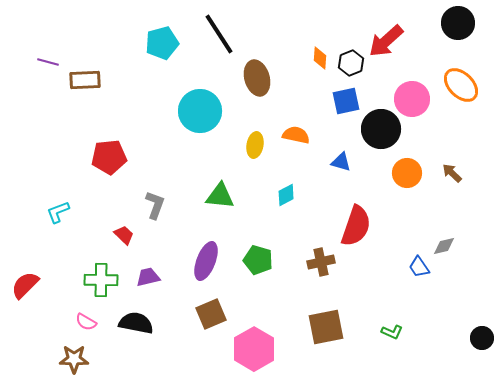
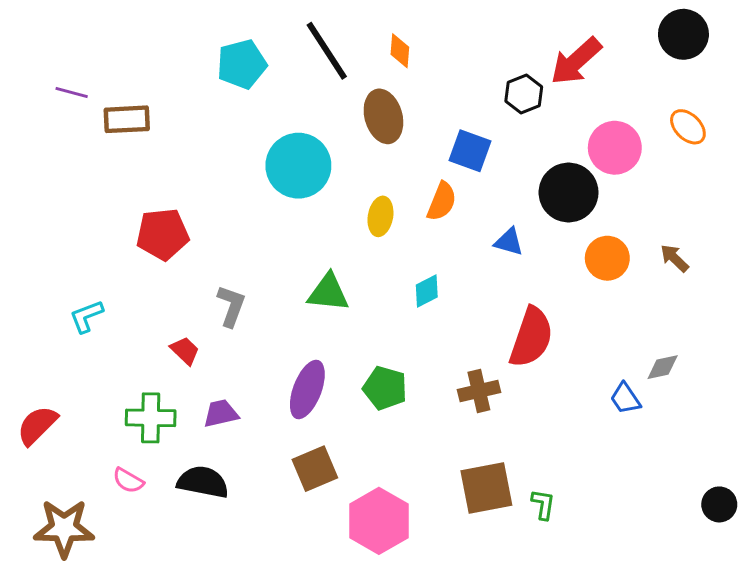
orange diamond: (320, 58) -> (400, 51), moved
orange ellipse: (461, 85) -> (688, 127), size x0.7
blue square: (346, 101) -> (470, 151), moved, turned 32
orange semicircle: (296, 135) -> (442, 201), turned 100
green L-shape: (392, 332) -> (543, 504), moved, turned -105
brown star: (74, 359) -> (64, 528), moved, size x1.4

